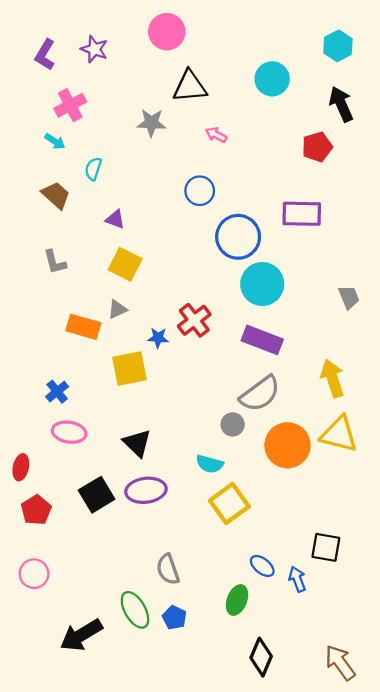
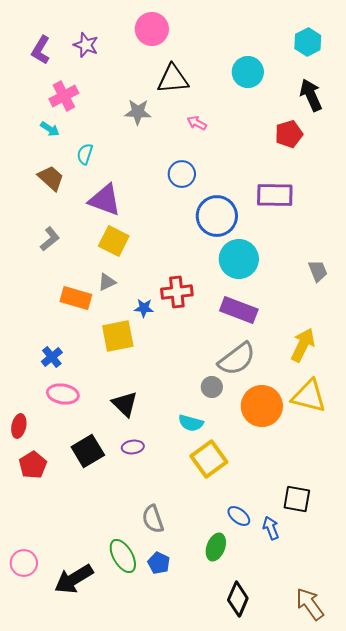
purple triangle: (115, 219) -> (105, 200), size x1.8
gray L-shape: (55, 262) -> (50, 239), turned -115
red cross: (194, 320) -> (177, 292), turned 32
yellow arrow: (332, 378) -> (303, 345), turned 44
purple ellipse: (146, 490) -> (133, 447), size x0.6
pink circle: (34, 574) -> (24, 563), moved

